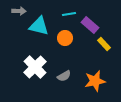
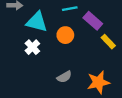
white cross: (35, 67) -> (32, 47), moved, size x0.6

